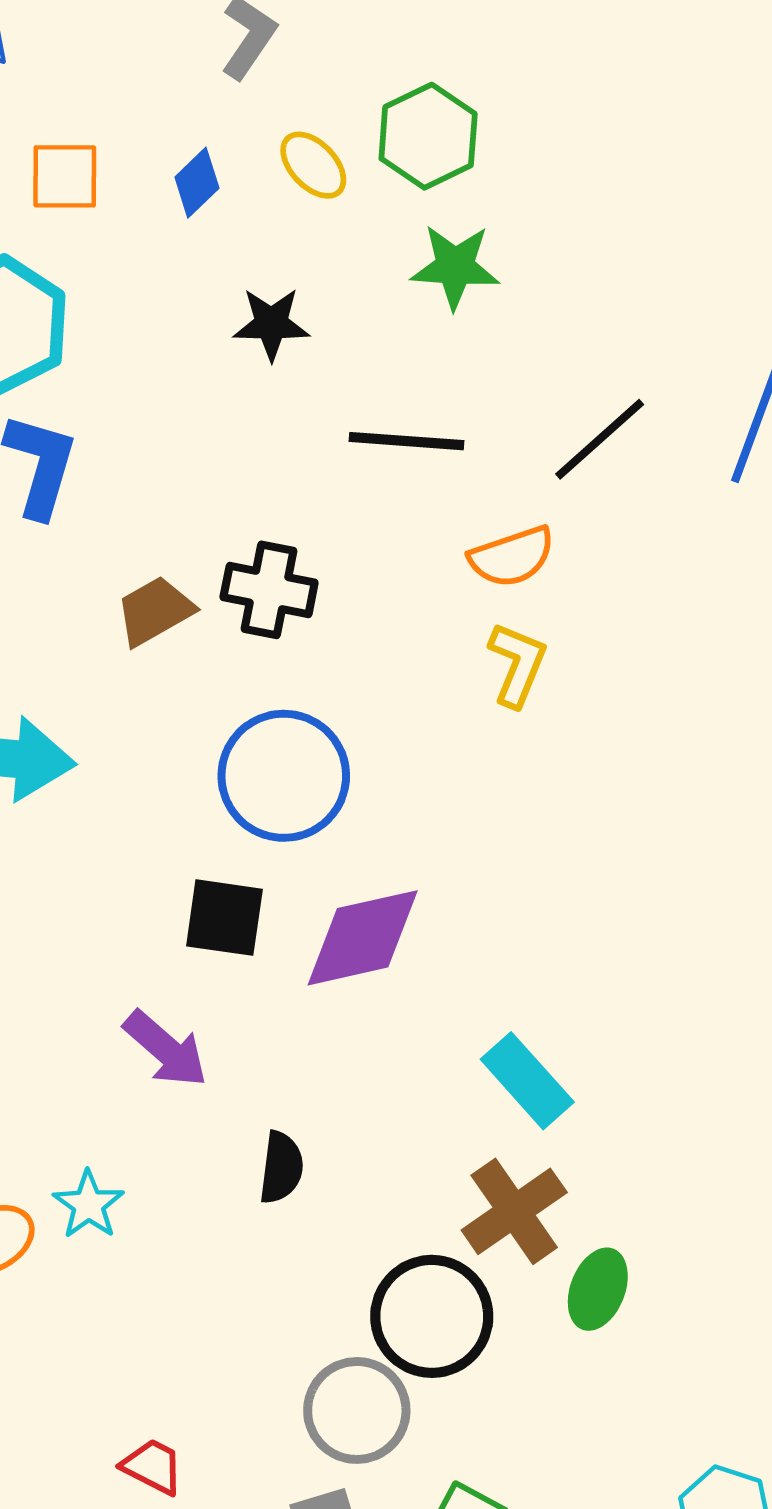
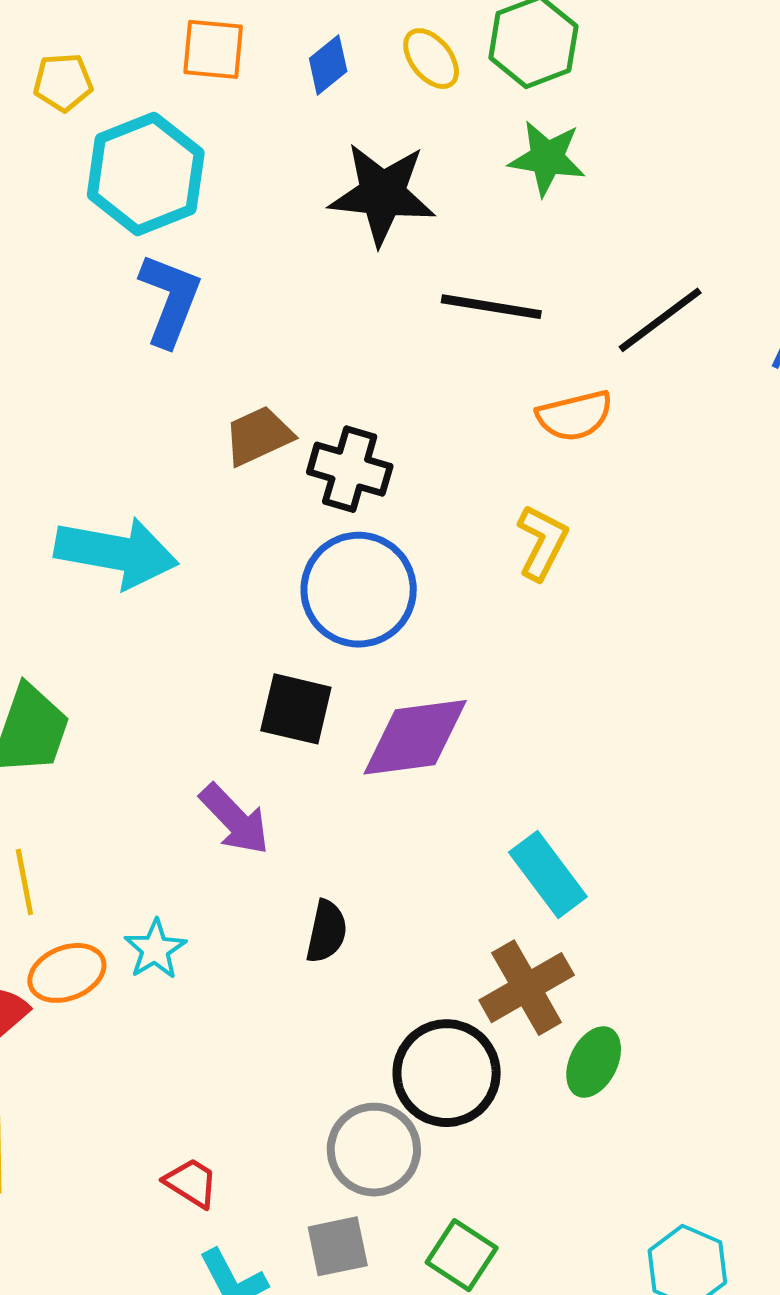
black star: (271, 324) -> (382, 194), size x1.6
black cross: (269, 590) -> (350, 469), moved
yellow L-shape: (517, 664) -> (542, 542), moved

